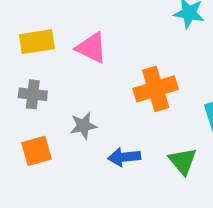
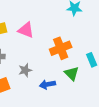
green triangle: (183, 161) -> (72, 73), moved

